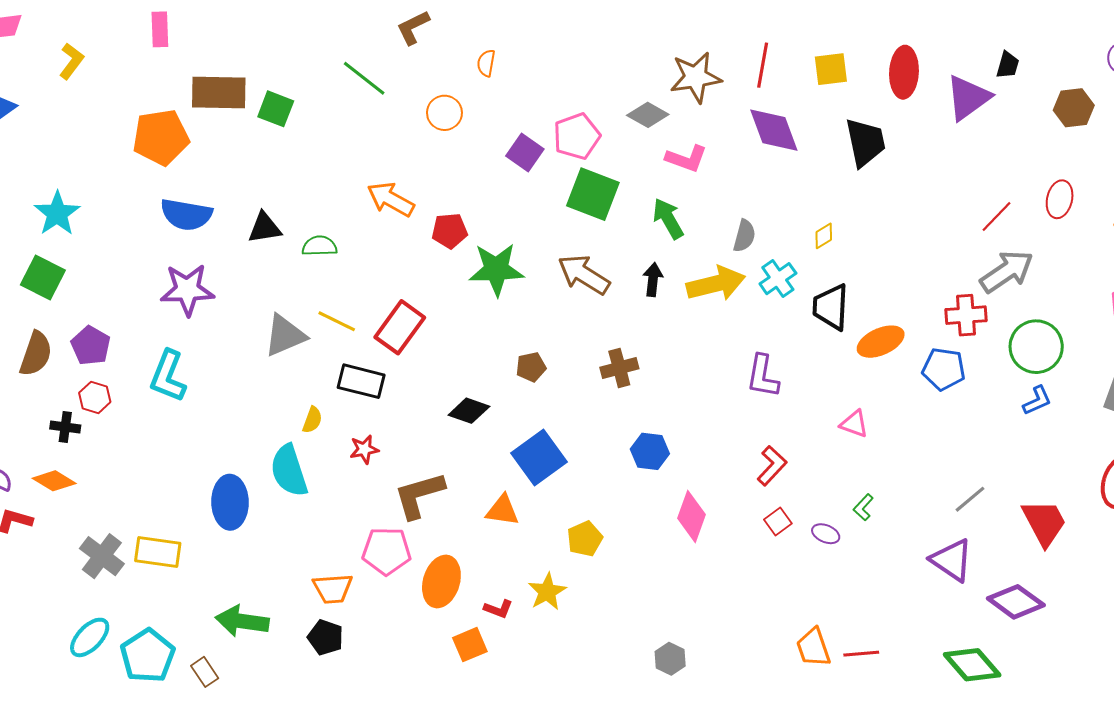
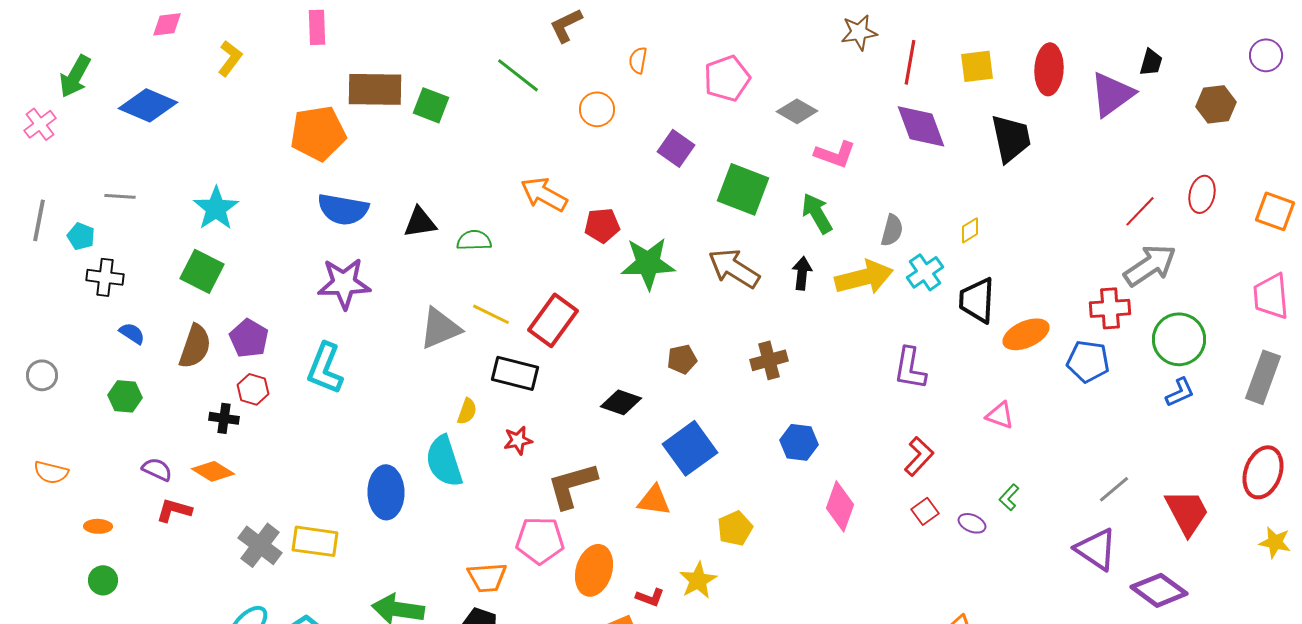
brown star: (696, 77) -> (859, 32), moved, size x0.7
pink pentagon: (577, 136) -> (727, 78), moved

